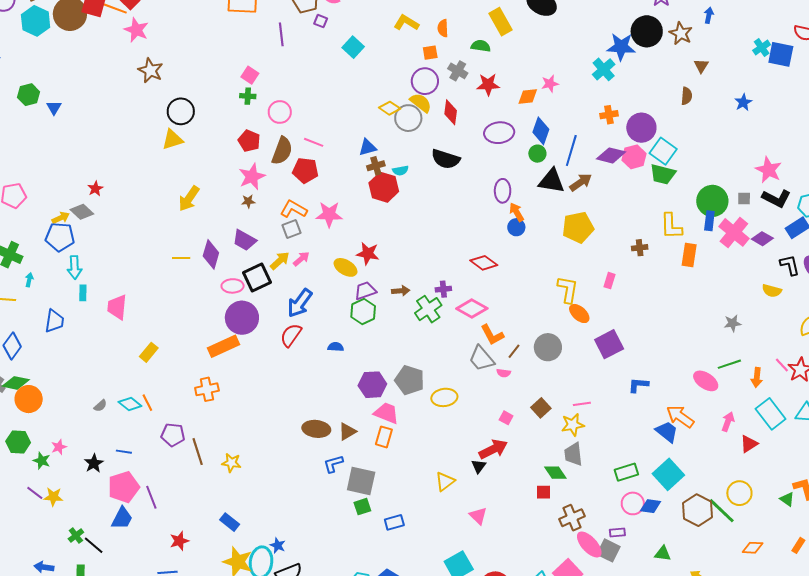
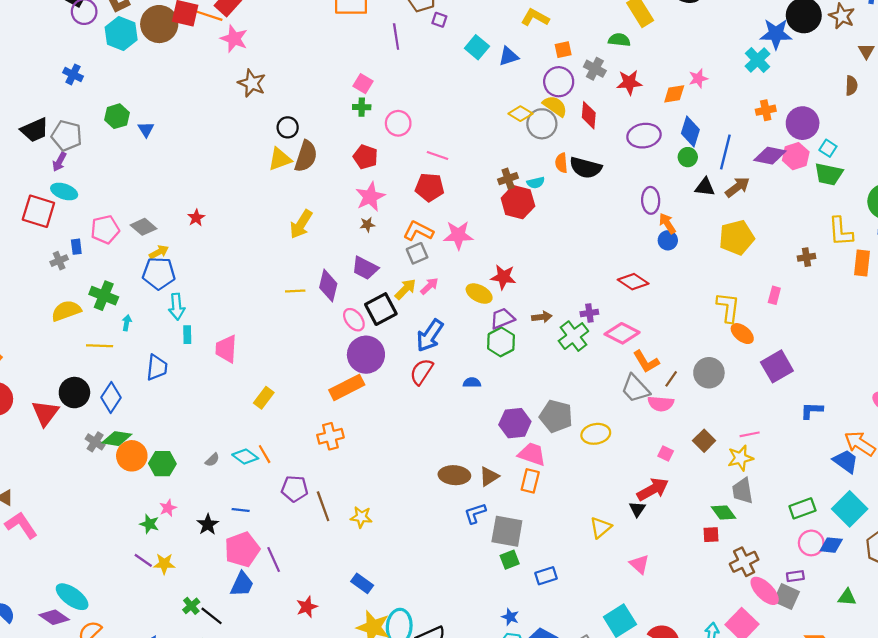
orange semicircle: (443, 28) -> (561, 163), moved
black circle: (181, 111) -> (288, 127), size x0.7
blue triangle: (367, 147) -> (509, 56), moved
brown semicircle: (282, 151) -> (306, 156), moved
cyan square: (663, 151) -> (828, 148), size x0.6
black triangle: (552, 181) -> (705, 187), size x0.7
gray diamond: (82, 212) -> (144, 227), moved
pink ellipse: (233, 286) -> (354, 320), turned 55
pink semicircle: (504, 373) -> (661, 404), size x1.6
green hexagon: (18, 442) -> (162, 464), moved
blue star: (278, 545) -> (510, 617), moved

